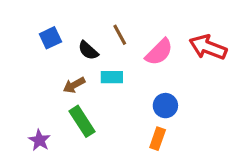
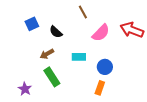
brown line: (120, 35) -> (83, 12), moved
cyan rectangle: (112, 77) -> (79, 57), moved

